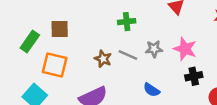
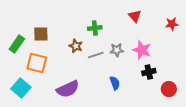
gray line: (128, 55) -> (96, 55), turned -42
brown star: (103, 59) -> (76, 46), moved
blue semicircle: (151, 90) -> (115, 83), turned -144

